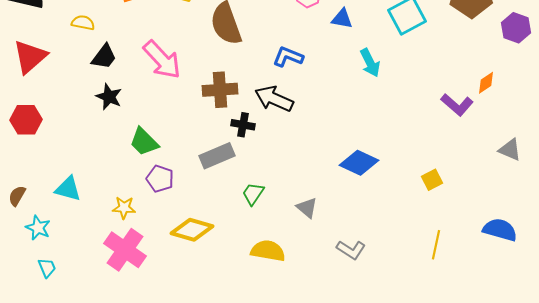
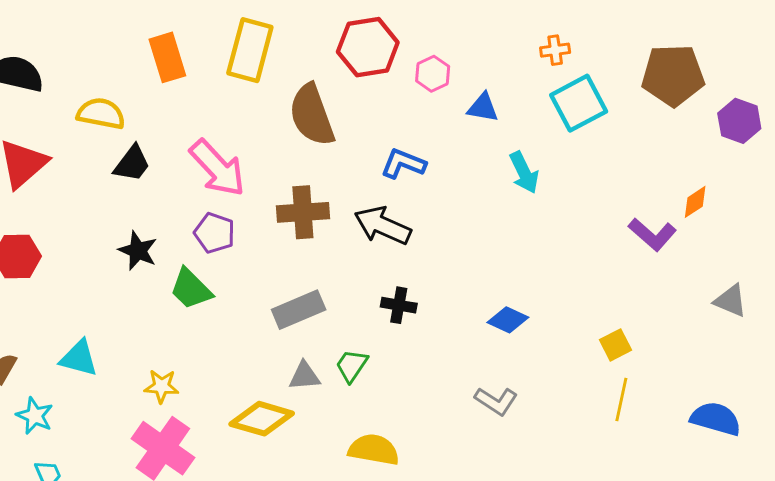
yellow semicircle: (83, 23) -> (101, 114), size x1.4
black star: (109, 97) -> (138, 251), moved
black cross: (243, 125) -> (399, 305), moved
blue diamond: (359, 163) -> (508, 320), size x0.7
purple pentagon: (160, 179) -> (215, 233), moved
gray triangle: (307, 208) -> (304, 376), moved, turned -45
yellow line: (436, 245) -> (621, 400), moved
gray L-shape: (351, 250) -> (496, 401), moved

